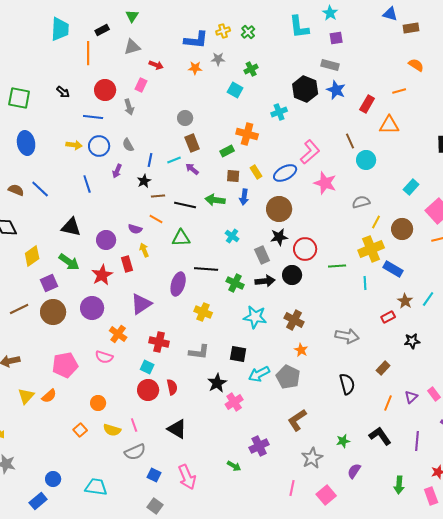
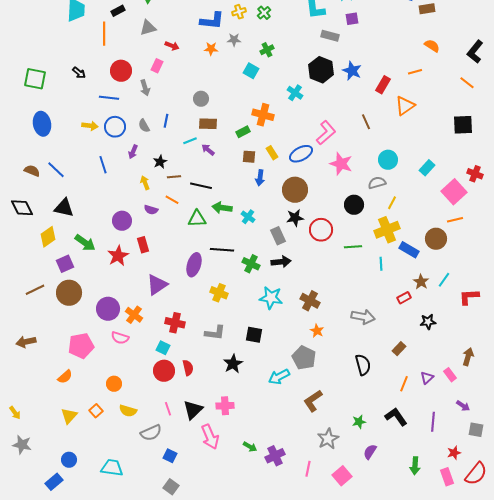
gray rectangle: (330, 65) -> (330, 36), moved
cyan cross: (279, 112) -> (295, 93), turned -35
orange triangle: (389, 125) -> (405, 106), turned -35
brown rectangle: (192, 143) -> (208, 124), turned -66
blue line: (150, 160) -> (166, 121), moved
cyan circle: (366, 160) -> (388, 160), moved
green arrow: (215, 200) -> (222, 208), moved
black triangle: (71, 227) -> (64, 208), moved
brown circle: (402, 229) -> (436, 239), moved
yellow arrow: (144, 250) -> (145, 183), moved
black circle: (292, 275) -> (354, 205), moved
purple circle: (92, 308) -> (108, 309), moved
cyan arrow: (259, 374) -> (279, 377), moved
yellow triangle: (26, 396) -> (69, 416), moved
pink cross: (234, 402) -> (225, 406), moved, turned 30
pink line: (134, 425) -> (168, 409), moved
black triangle: (177, 429) -> (193, 410), turned 45
purple cross: (259, 446) -> (275, 456), moved
pink arrow: (187, 477) -> (210, 437), moved

